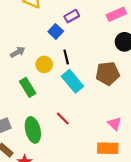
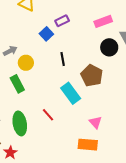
black line: (66, 57) -> (63, 59), moved
yellow circle: (44, 64) -> (26, 63), moved
brown pentagon: (108, 73) -> (92, 76), turned 30
cyan rectangle: (72, 81) -> (71, 93), moved

